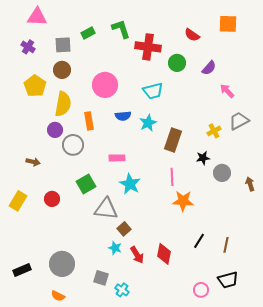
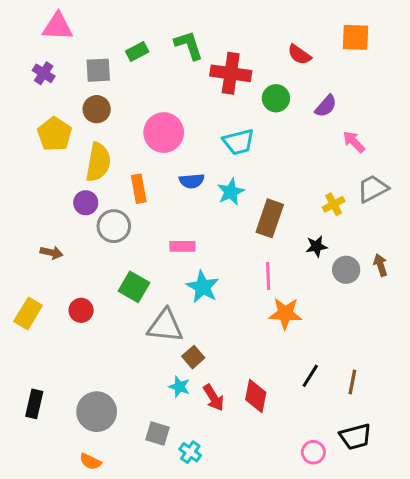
green square: (86, 184) -> (134, 287), turned -30
brown arrow: (250, 184) -> (380, 265), moved
black rectangle: (22, 270) -> (34, 404), moved, turned -54

